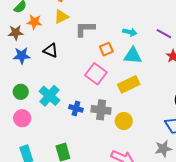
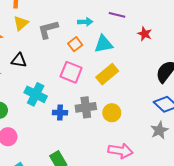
cyan arrow: (130, 32) -> (85, 22), moved
purple line: (164, 34) -> (117, 15), moved
cyan cross: (49, 96) -> (36, 94), moved

